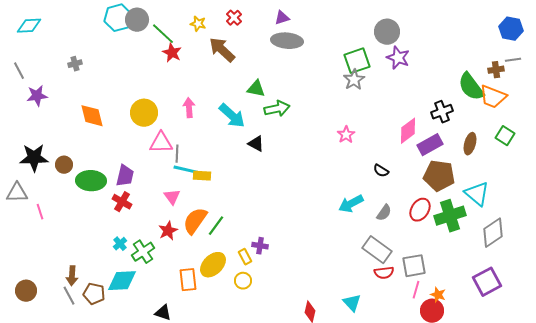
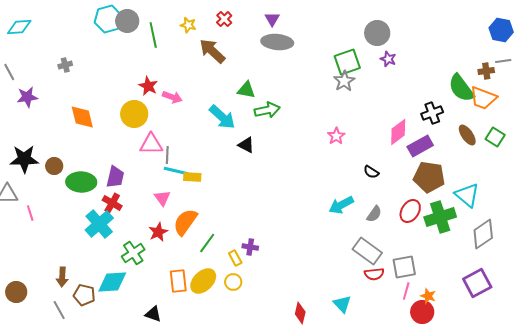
purple triangle: (282, 18) -> (272, 19), turned -42
green line: (163, 34) -> (153, 35), turned 35
red star: (172, 53) -> (148, 86), moved
purple star: (398, 58) -> (388, 59), size x0.7
pink arrow: (189, 108) -> (172, 97), moved, turned 114
brown ellipse: (470, 144) -> (467, 135), moved, turned -50
green line: (216, 226) -> (207, 243), moved
cyan cross: (120, 244) -> (99, 224), moved, size x2.0
yellow ellipse: (213, 265) -> (203, 281), moved
gray line: (69, 296) -> (59, 310), moved

